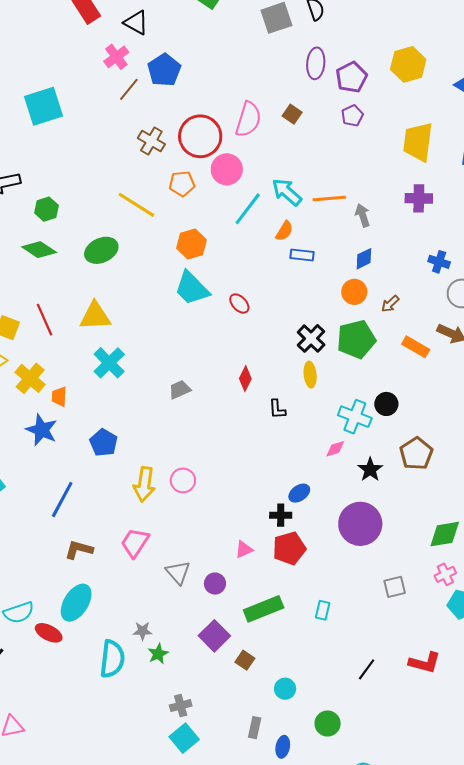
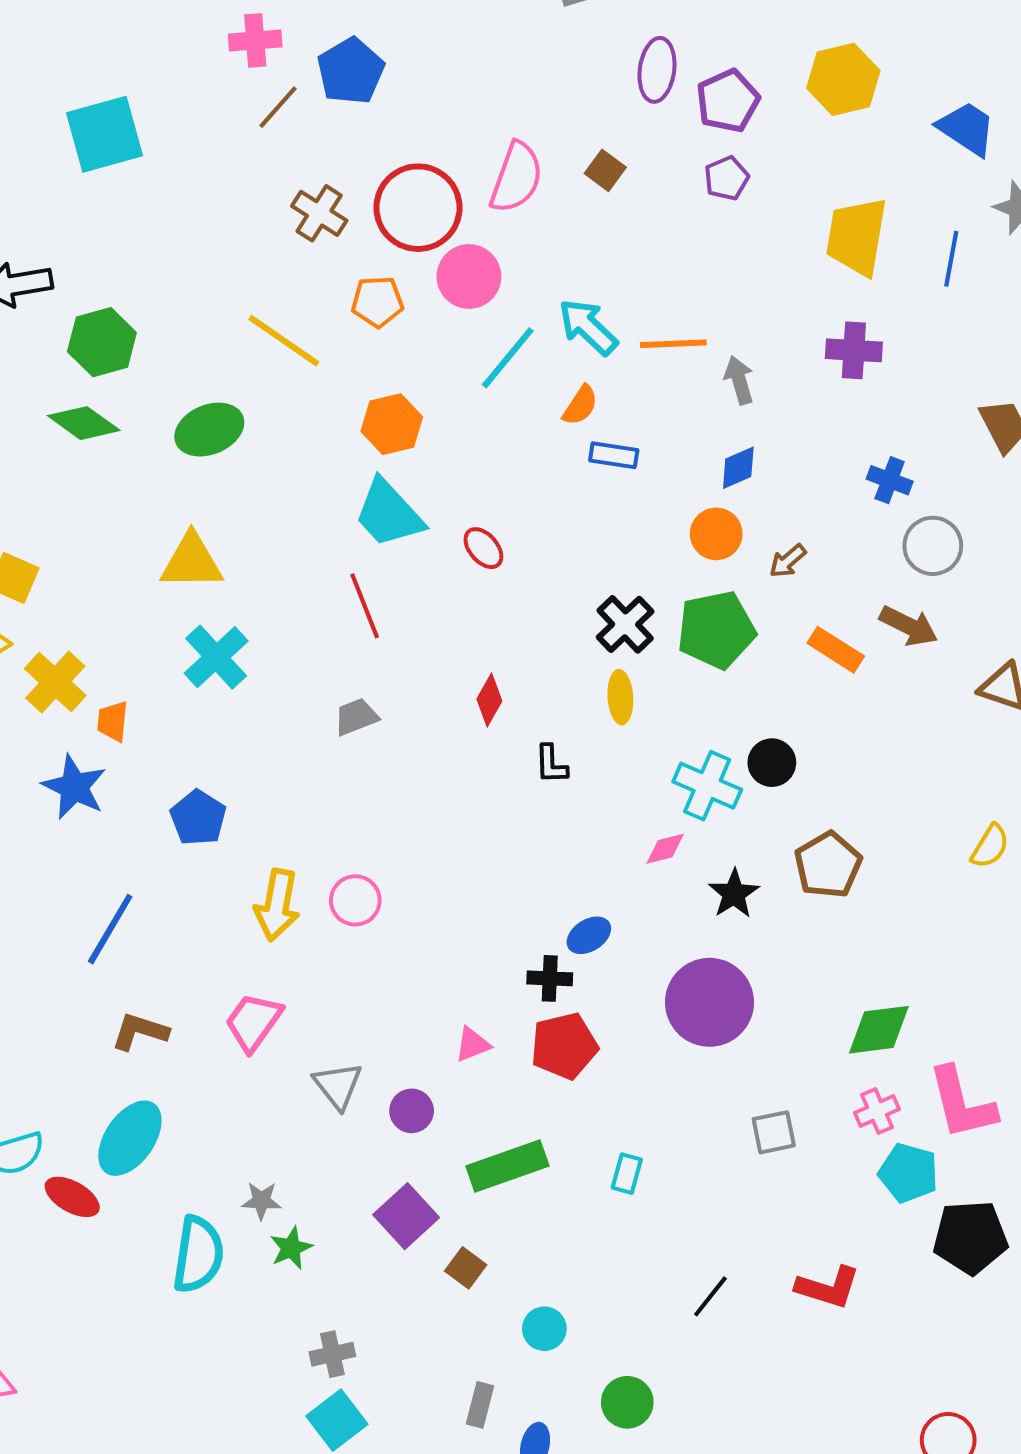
pink cross: (116, 57) -> (255, 40), turned 30
green hexagon: (46, 209) -> (102, 342), size x1.4
red line: (44, 320) -> (365, 606), moved

